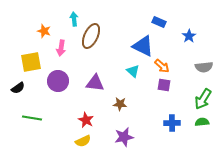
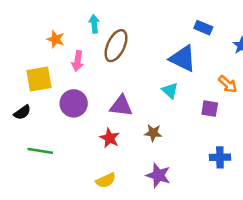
orange arrow: (162, 66) -> (228, 84), moved
red star: (86, 120) -> (110, 138), moved
purple star: (124, 137) -> (158, 175), turned 30

